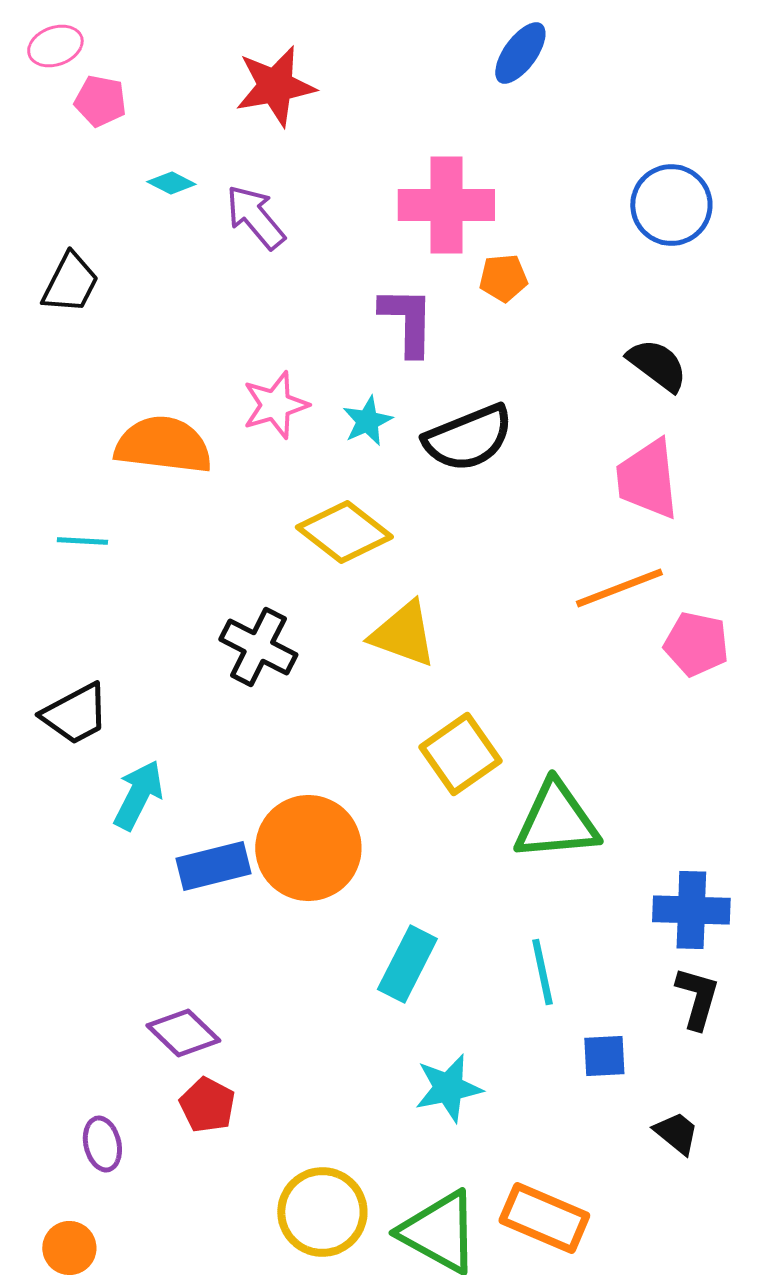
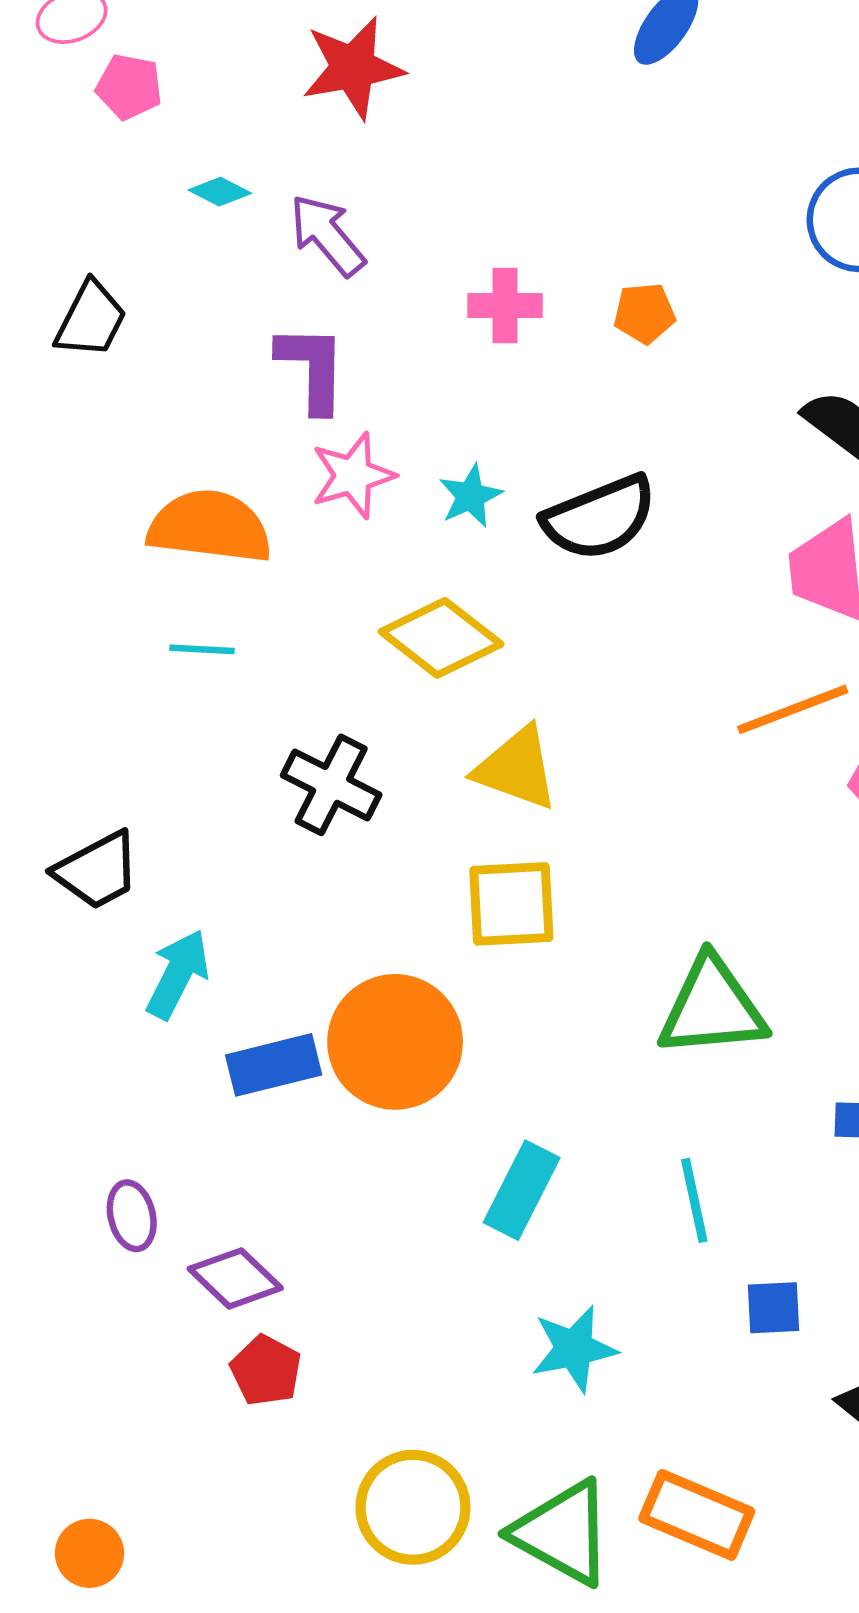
pink cross: (446, 205) -> (505, 305), moved, size x0.6
purple L-shape: (407, 321) -> (312, 368), moved
cyan line: (82, 541) -> (202, 649), moved
yellow square: (460, 754) -> (511, 904), moved, turned 32
purple ellipse: (102, 1144) -> (132, 1216), moved

